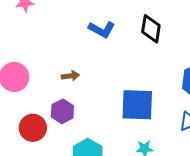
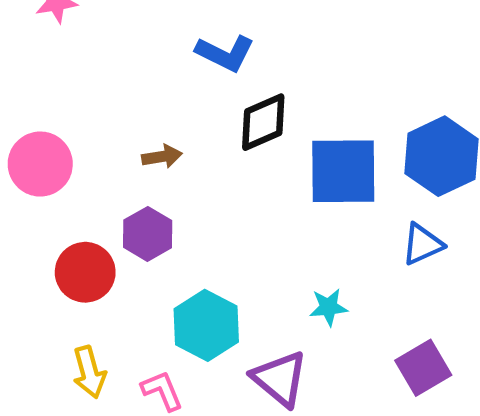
black diamond: (151, 29) -> (263, 122), moved, turned 60
blue square: (137, 105) -> (343, 171), moved

